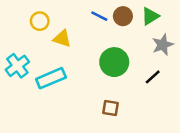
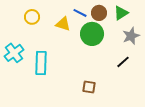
yellow triangle: (62, 38) -> (63, 24), moved
green circle: (114, 62) -> (92, 34), moved
cyan rectangle: (51, 78) -> (41, 63), turned -65

